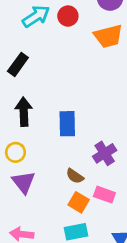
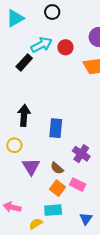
black rectangle: (18, 64) -> (24, 62), moved
purple cross: (105, 153) -> (81, 154), turned -30
purple triangle: (24, 182) -> (31, 167), moved

